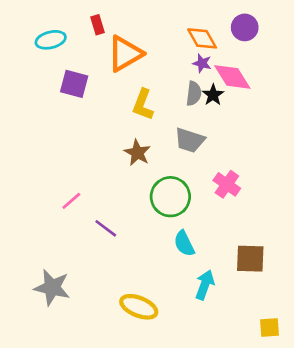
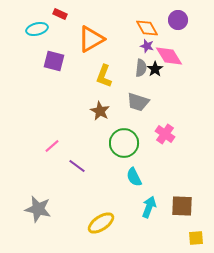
red rectangle: (97, 25) -> (60, 14), moved, turned -48
brown square: (250, 259) -> (182, 206), moved
yellow ellipse: (139, 307) -> (101, 223), turned -56

